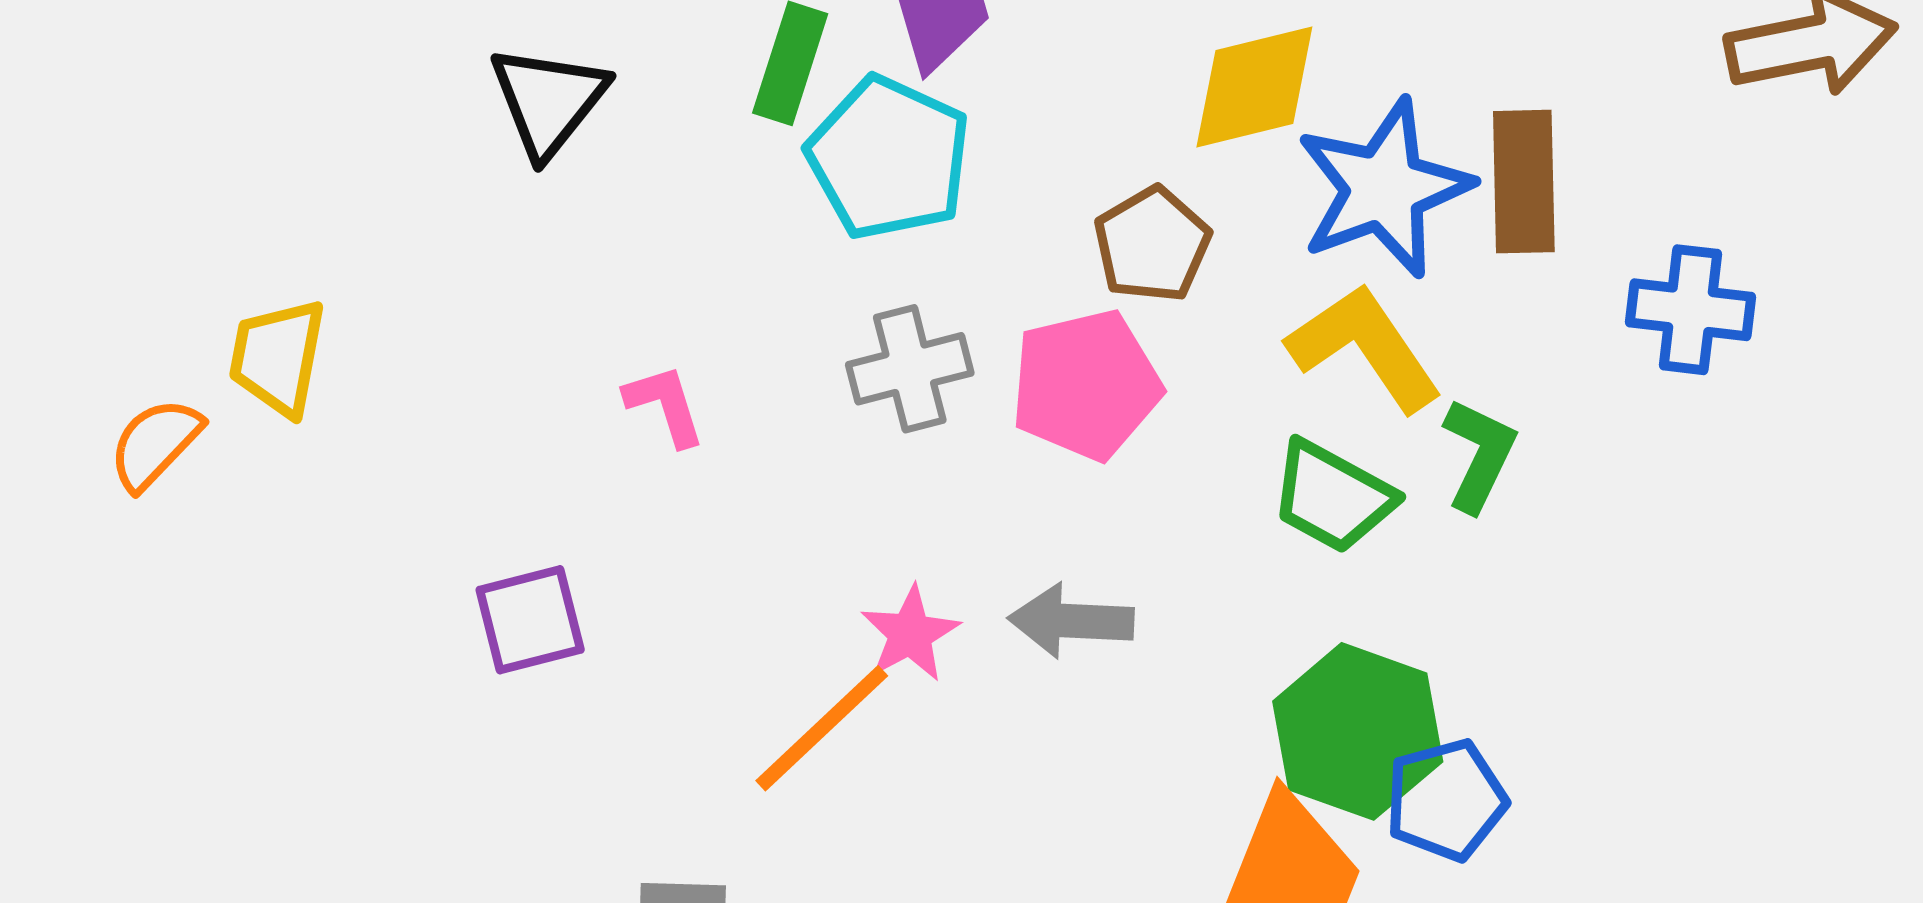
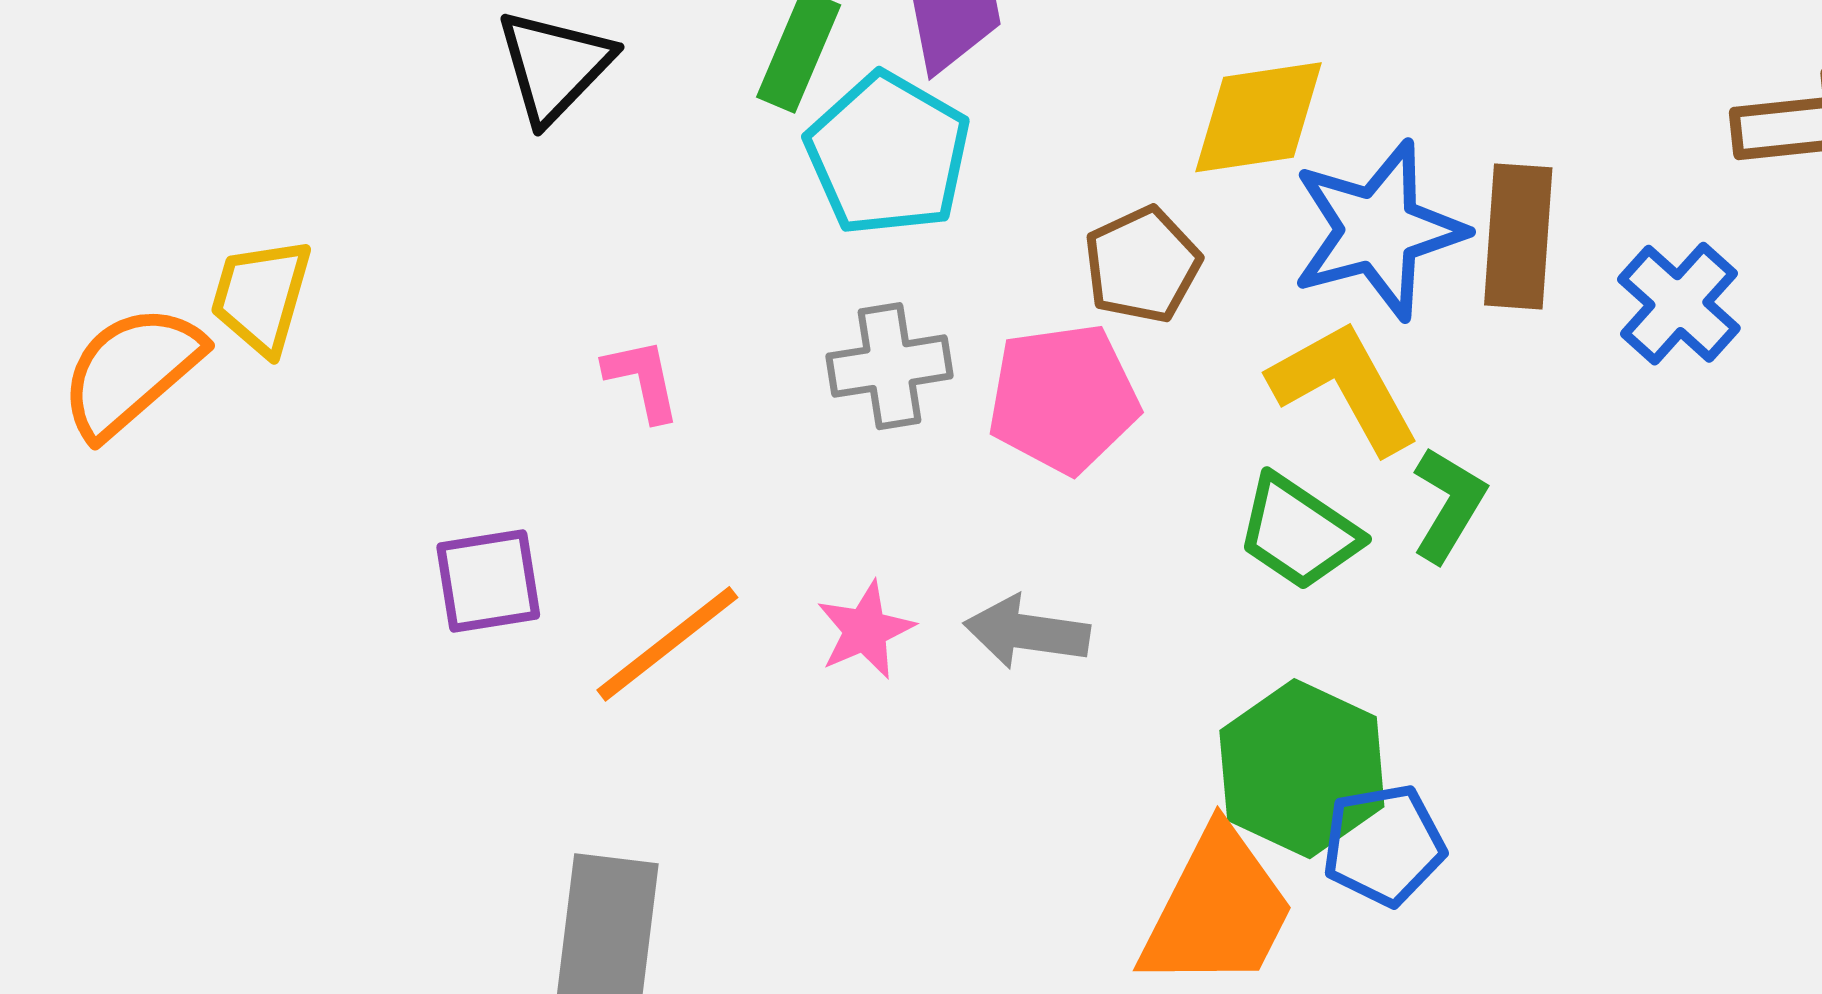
blue cross: (1690, 310) -> (1679, 304), moved, turned 30
orange semicircle: (155, 444) -> (131, 371), size x1.5
orange line: (822, 728) -> (667, 644), moved

